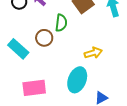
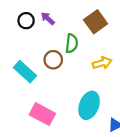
yellow arrow: (93, 53) -> (102, 63), moved
pink rectangle: (34, 88) -> (42, 114), turned 35

